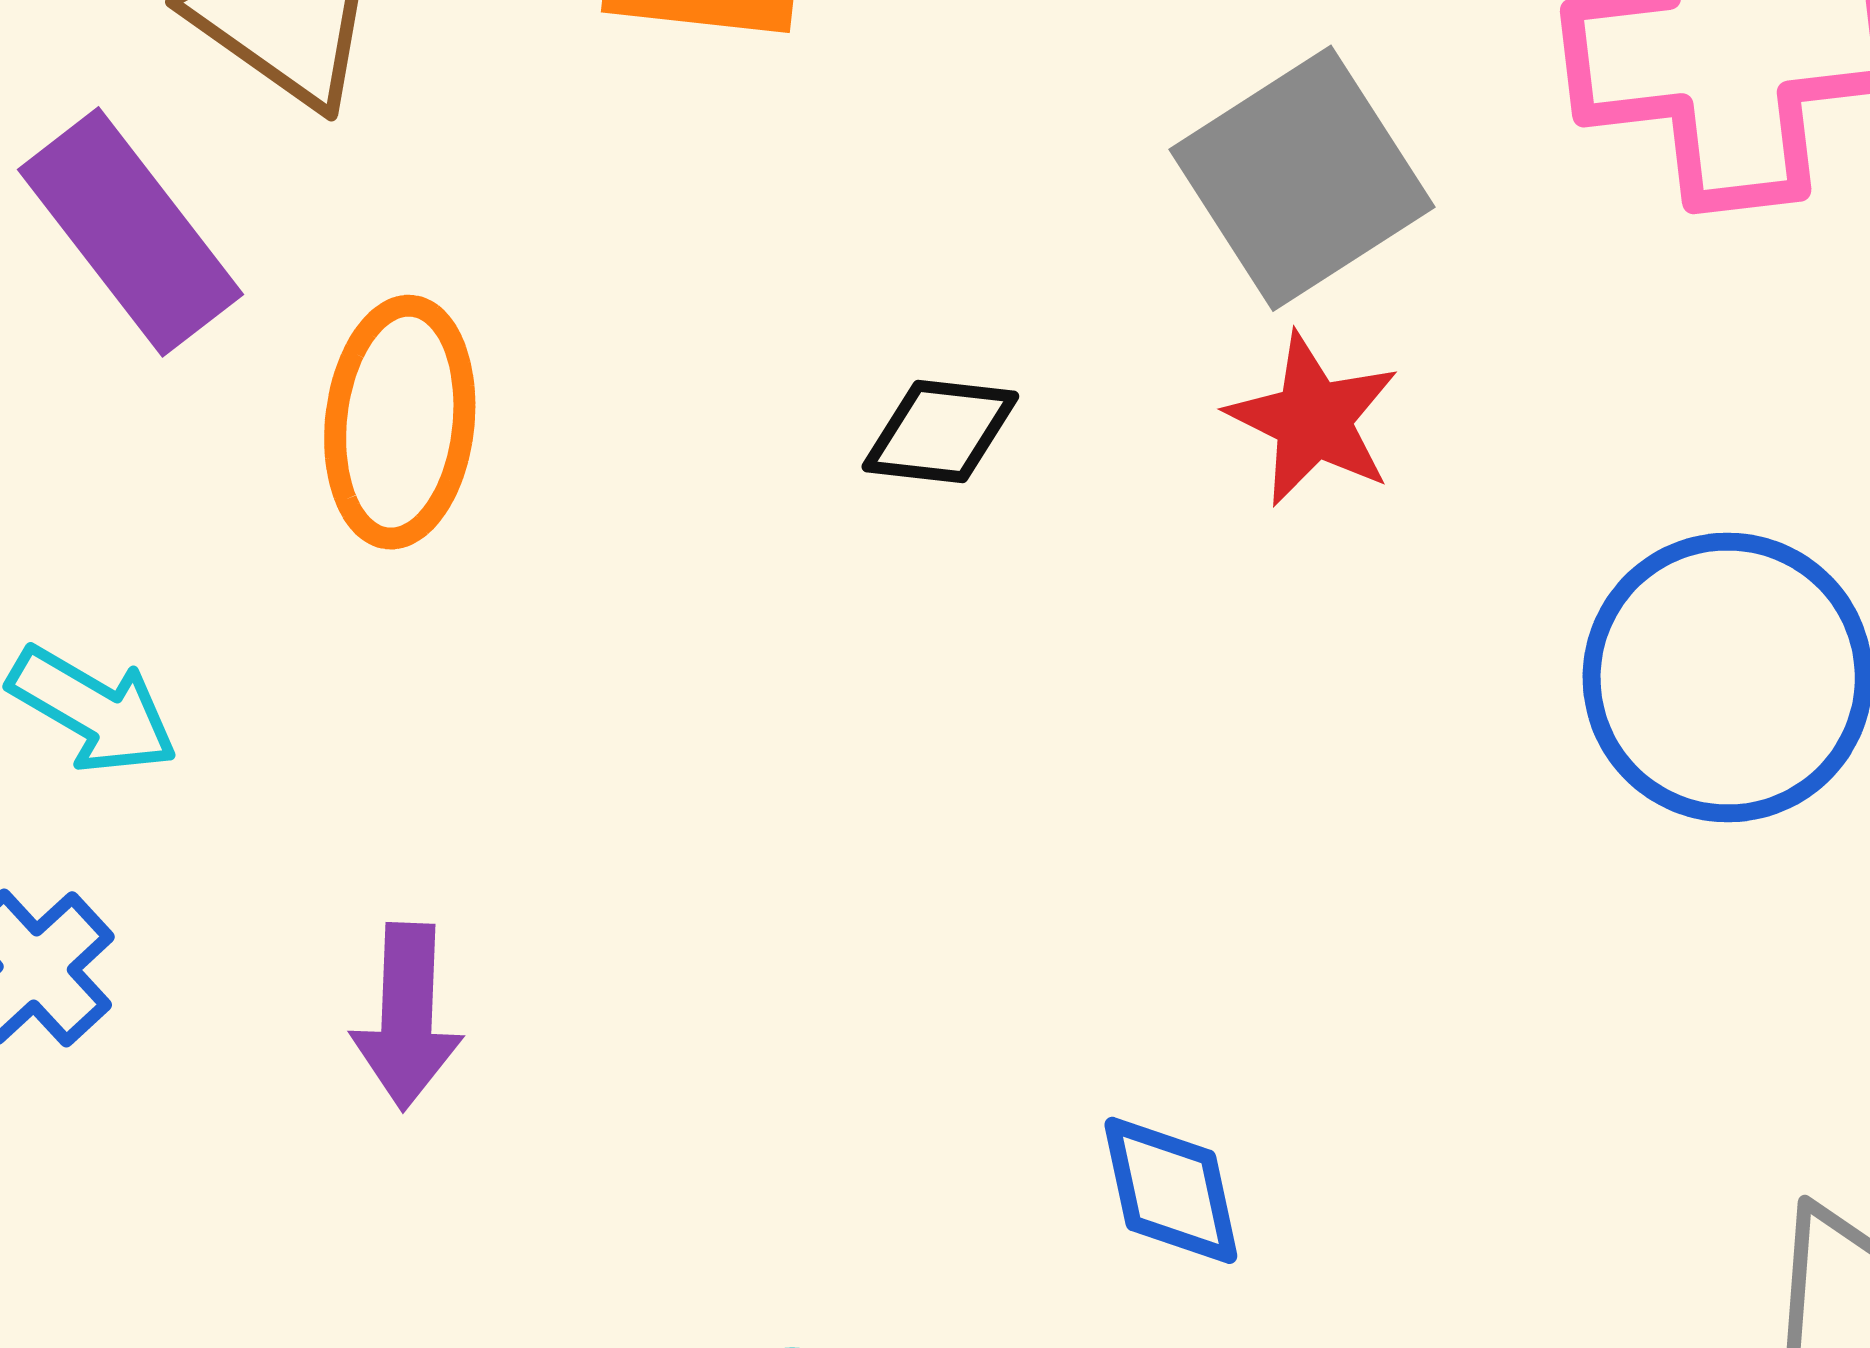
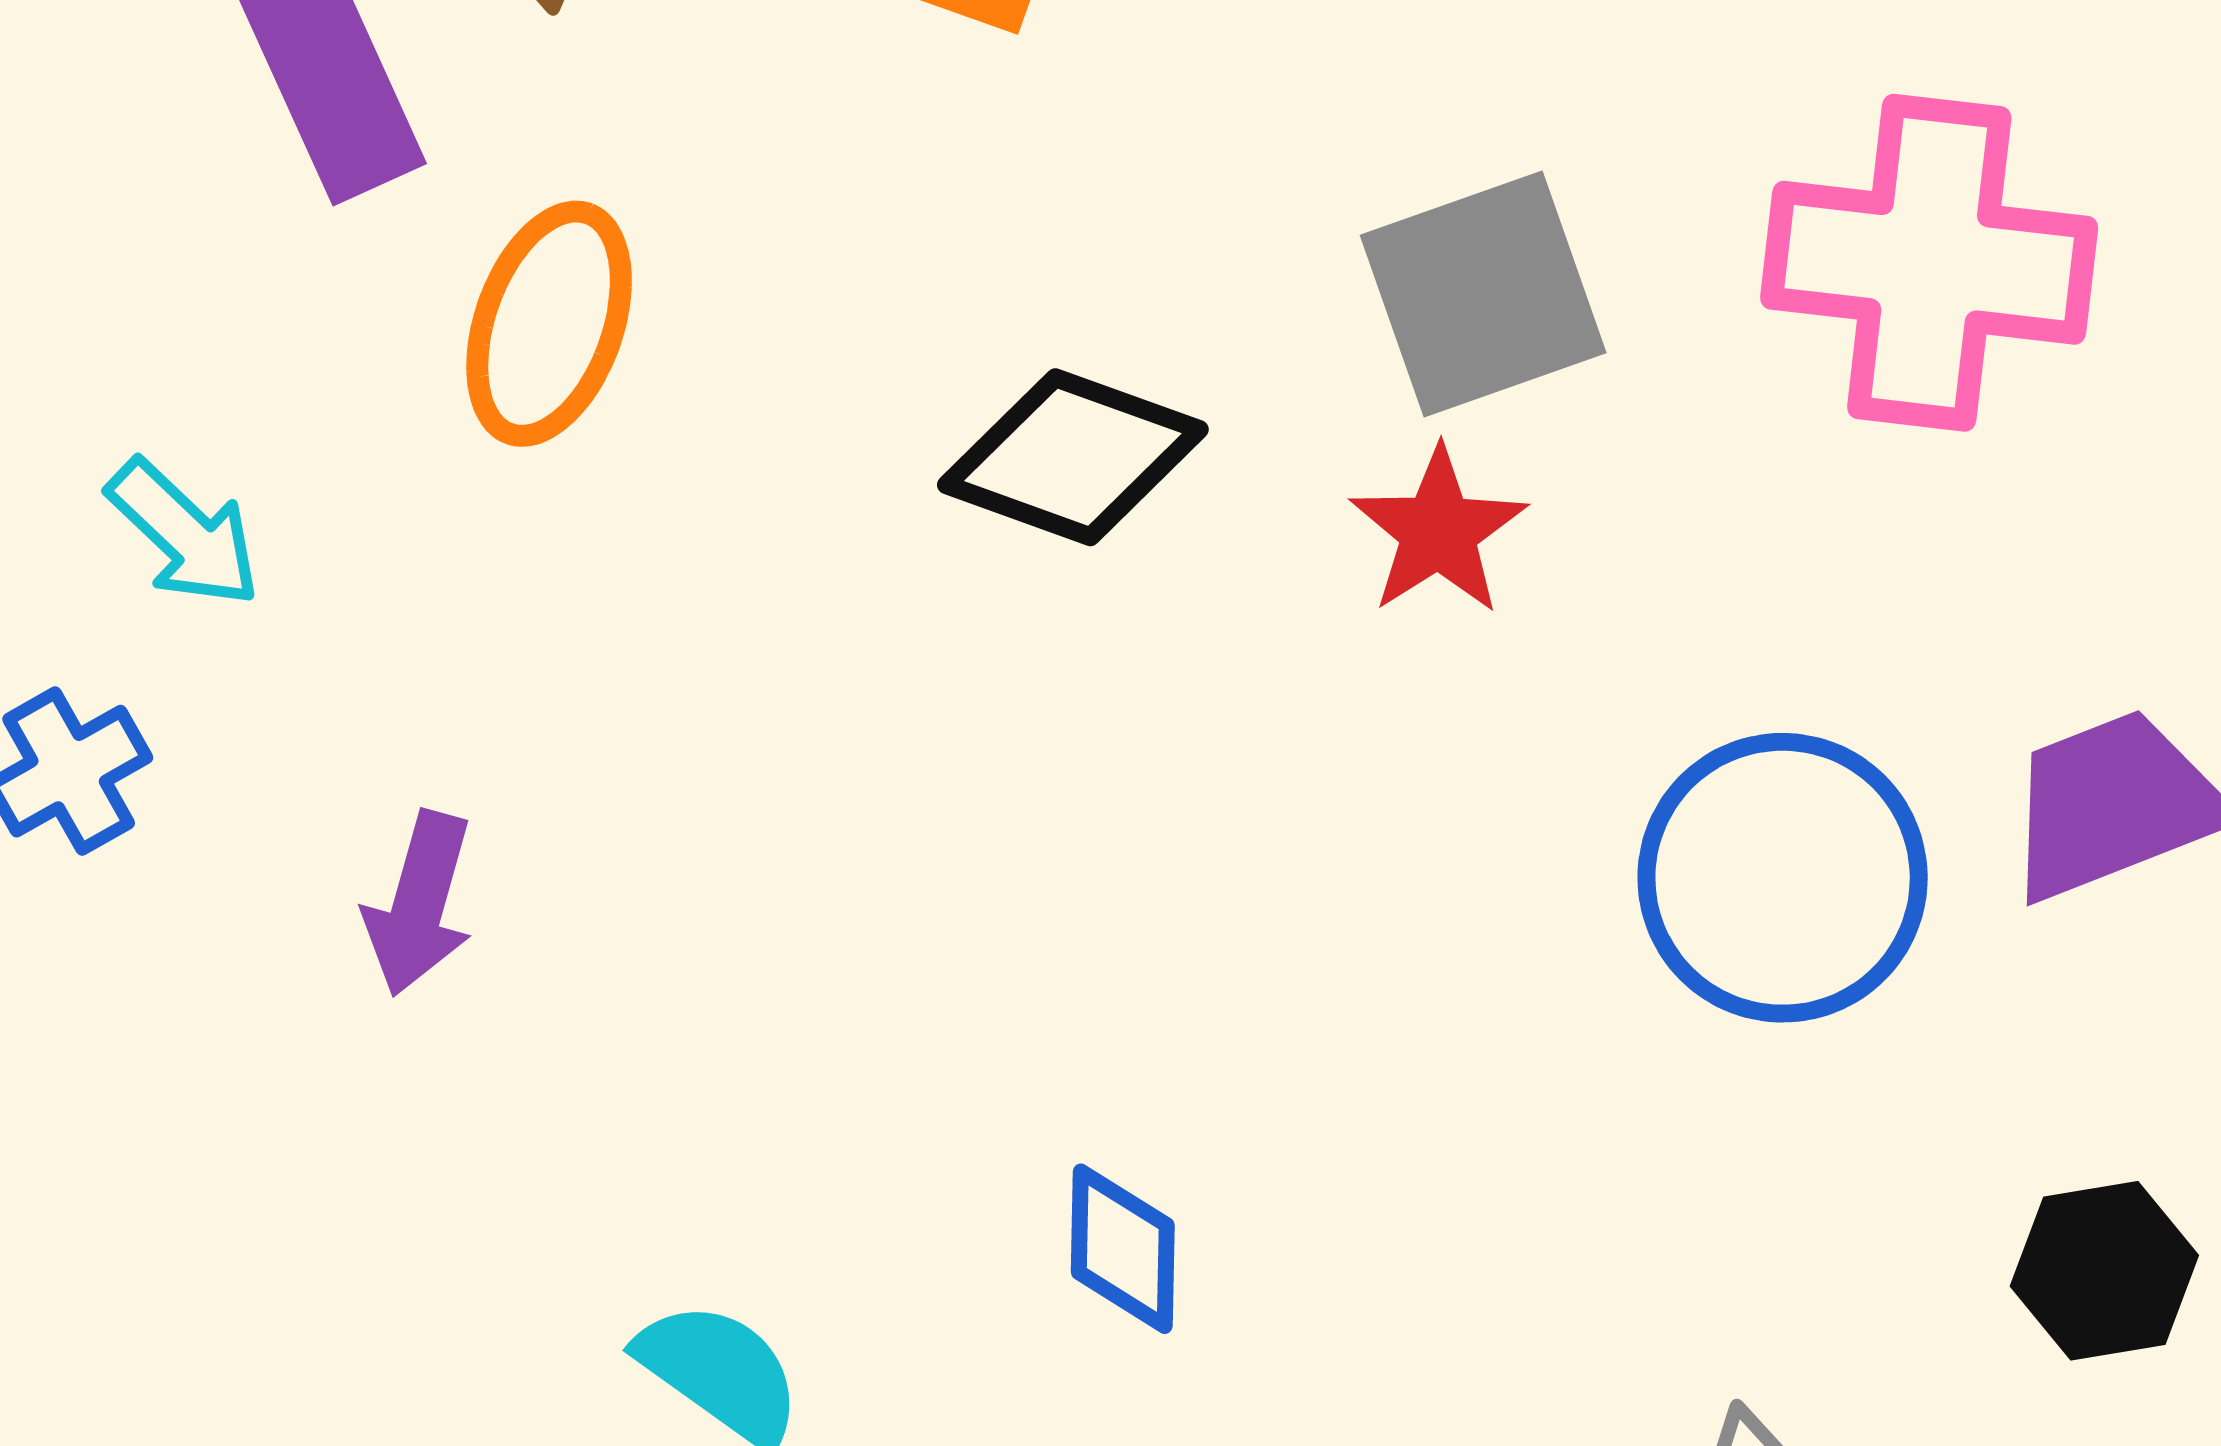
black diamond: (940, 431) -> (1073, 457), size x1.6

